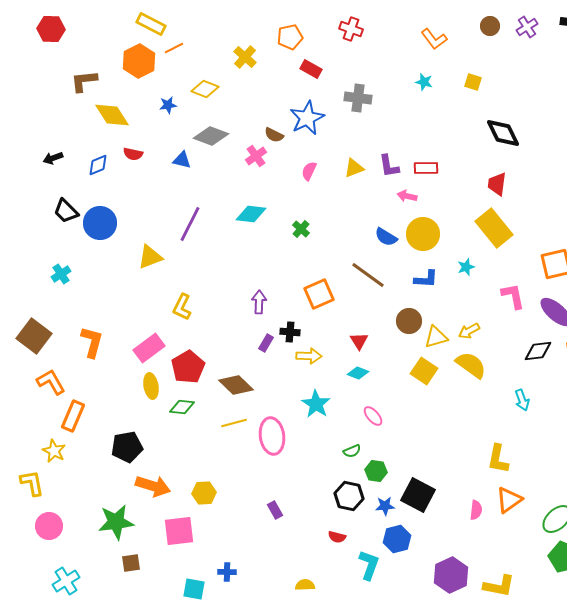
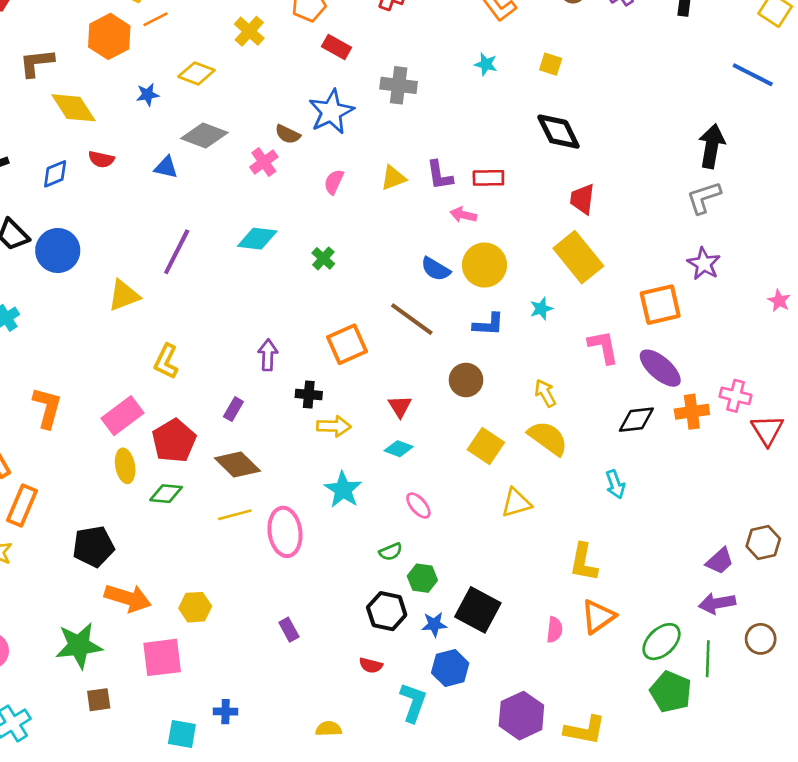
black diamond: (503, 133) -> (558, 132), moved
yellow arrow: (469, 331) -> (545, 393), turned 90
yellow triangle: (436, 337) -> (516, 503), moved
purple rectangle: (266, 343) -> (233, 409), moved

